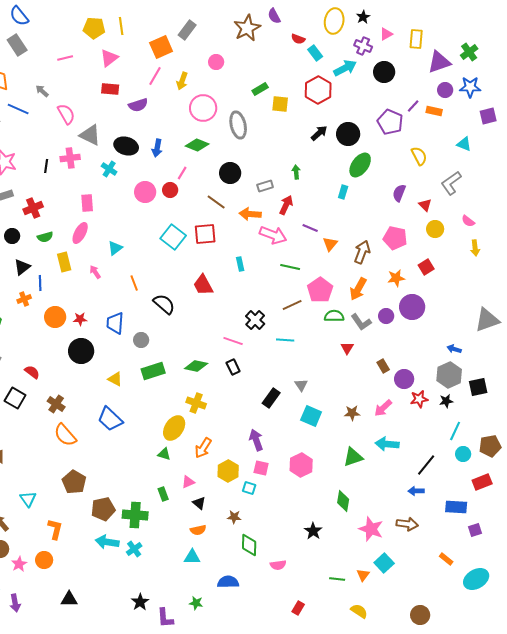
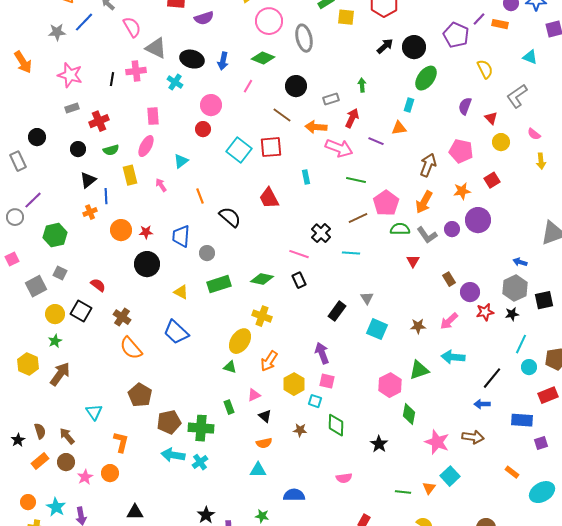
blue line: (18, 109) -> (84, 22), turned -70
red circle: (170, 190) -> (203, 129), moved
orange triangle: (330, 244) -> (399, 128), moved, turned 42
pink hexagon: (301, 465) -> (390, 385), moved
green diamond: (249, 545) -> (336, 425), moved

